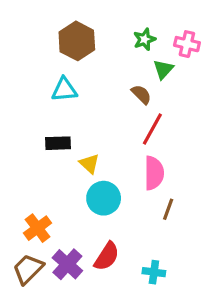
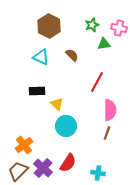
green triangle: (163, 69) -> (104, 44), turned 40
cyan triangle: (64, 90) -> (41, 57), turned 30
brown semicircle: (141, 94) -> (72, 55), moved
pink semicircle: (154, 173) -> (110, 110), moved

